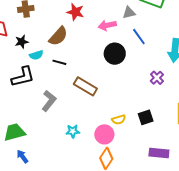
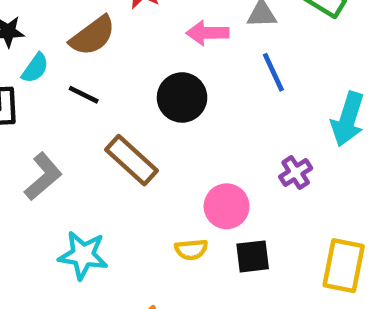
black circle: (115, 54) -> (182, 97), moved
cyan semicircle: (36, 55) -> (35, 68), turned -48
cyan star: (73, 131) -> (83, 255), size x1.5
pink circle: (104, 134) -> (227, 206), moved

